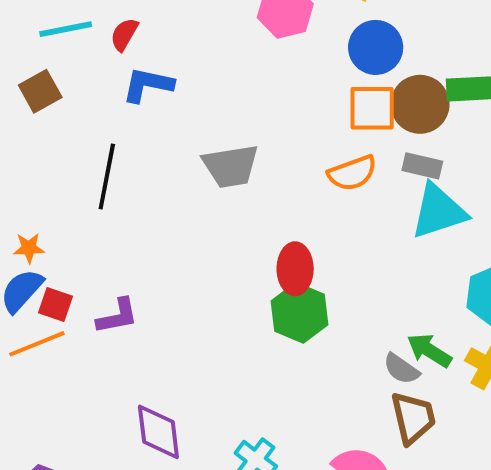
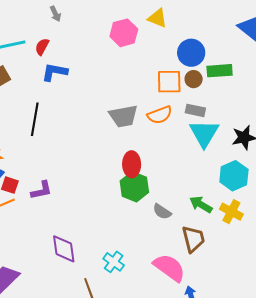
blue circle: (376, 47) -> (191, 53), moved
brown circle: (420, 104) -> (194, 79), size x0.6
gray trapezoid: (231, 166) -> (123, 116), moved
cyan triangle: (438, 211) -> (204, 133), turned -40
gray semicircle: (401, 369) -> (162, 212), moved

